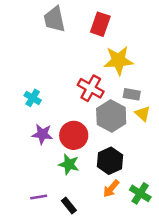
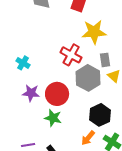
gray rectangle: (132, 94) -> (105, 60), turned 72
black hexagon: (110, 161) -> (100, 115), moved

